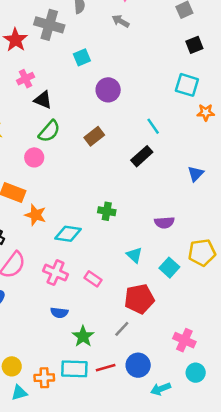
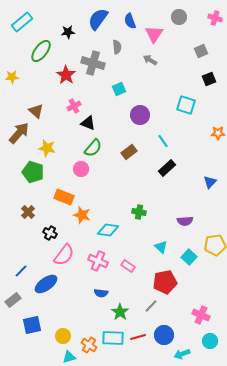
cyan square: (187, 85) -> (186, 105), moved
cyan line: (153, 126) -> (163, 141), moved
orange cross: (44, 378) -> (89, 345), turned 35

